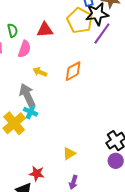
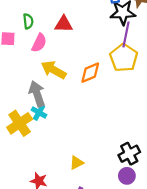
yellow pentagon: (80, 21) -> (124, 58), moved
purple line: (102, 33) -> (126, 34), turned -30
yellow arrow: (40, 72) -> (54, 70), size x1.6

